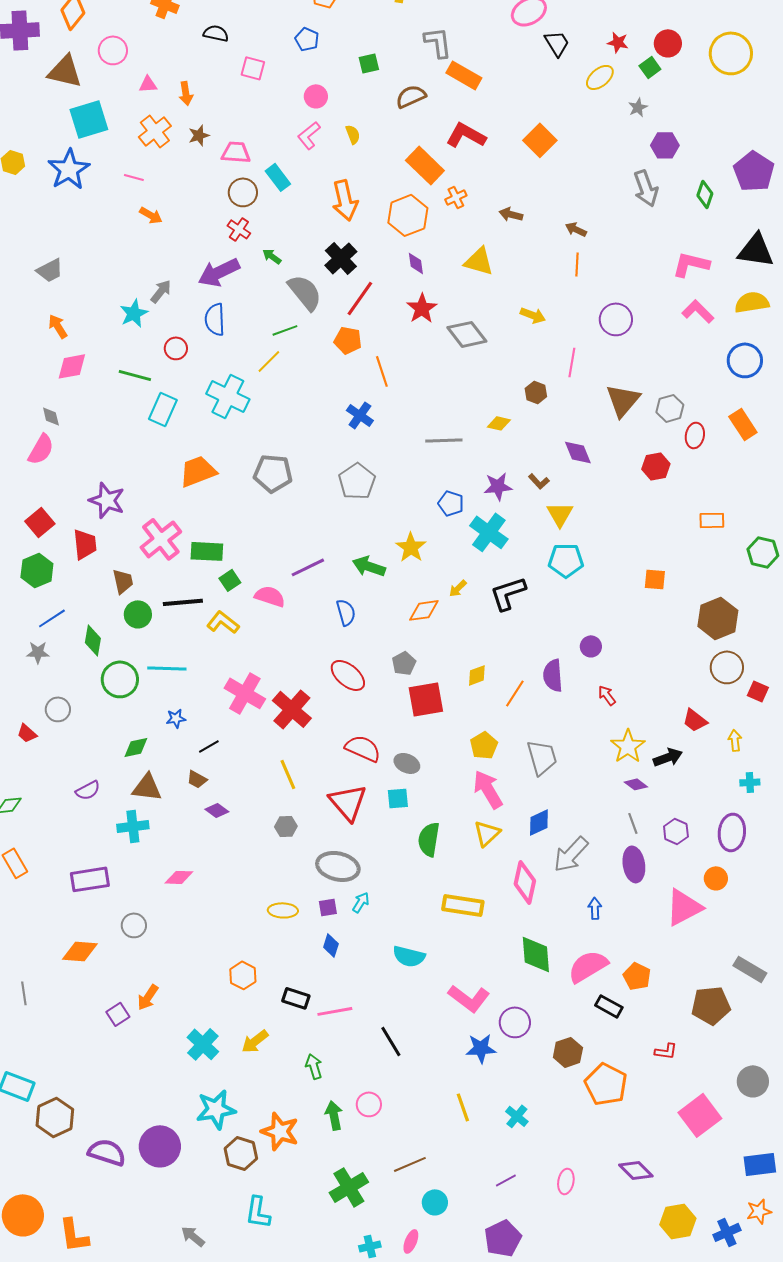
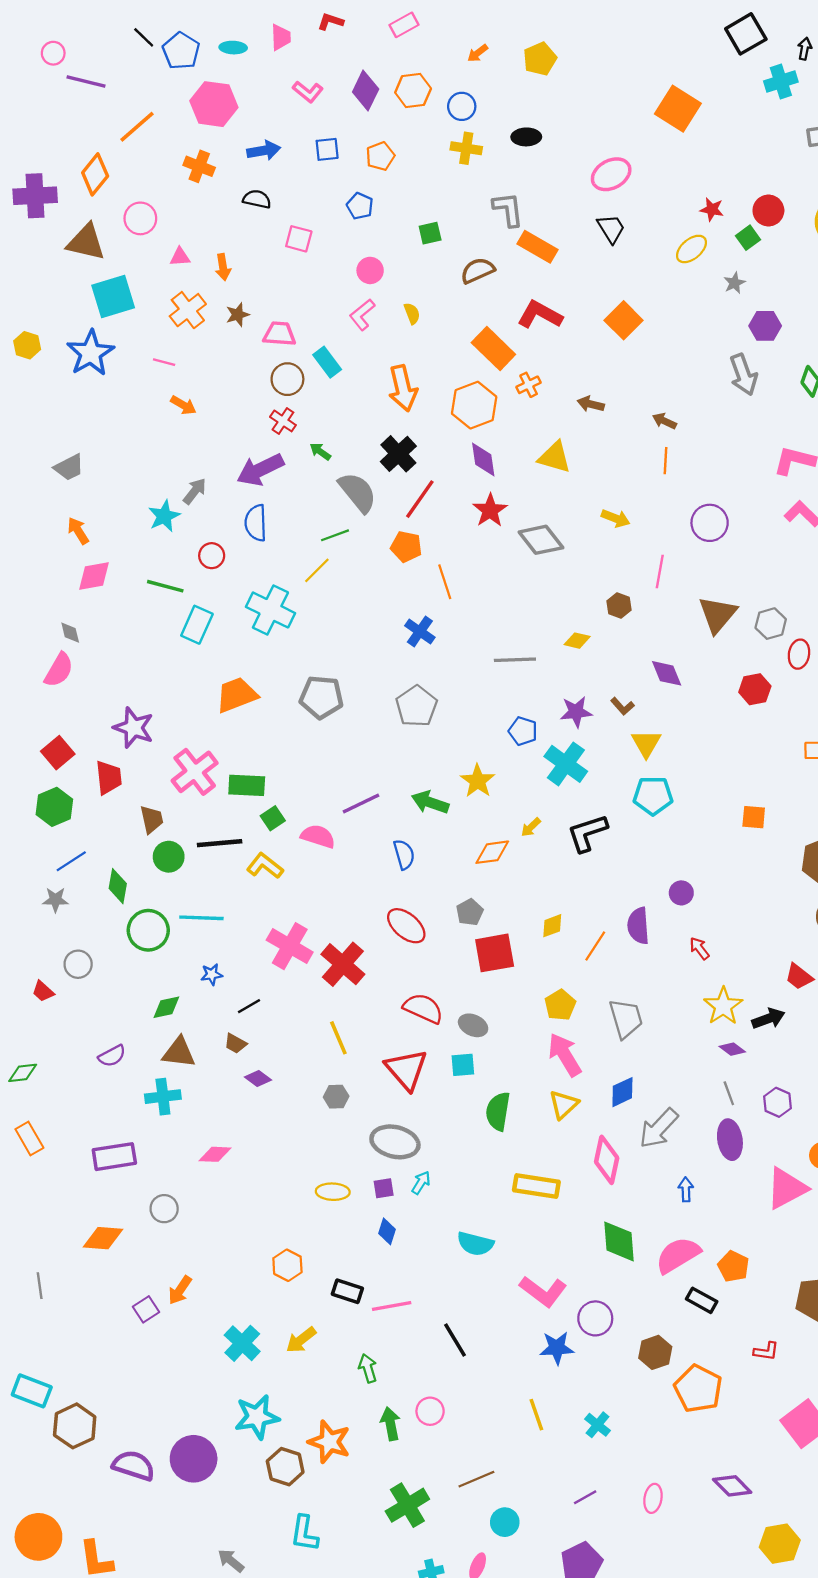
black trapezoid: (557, 43) -> (611, 229), moved
purple diamond: (416, 263) -> (483, 459), size x1.4

